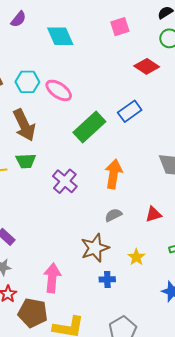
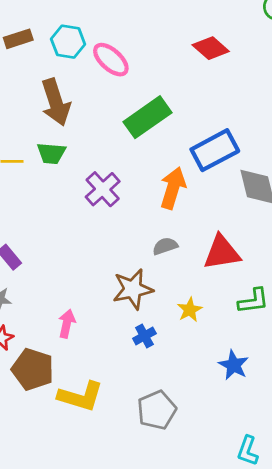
red diamond: (147, 66) -> (211, 48), moved
blue rectangle: (130, 111) -> (215, 150), moved, size x1.4
red triangle: (153, 214) -> (222, 252), size x1.6
pink arrow: (52, 278) -> (67, 324), size x0.7
blue cross: (107, 279) -> (144, 336), turned -35

